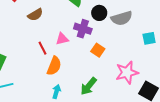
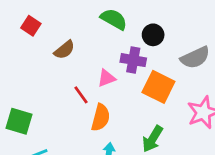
gray semicircle: (122, 18) -> (195, 58), moved
orange square: (98, 50) -> (158, 87), size x1.6

